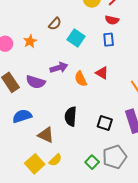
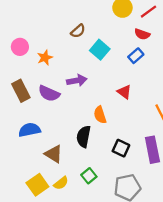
blue rectangle: (109, 40) -> (136, 56), turned 48
orange star: (30, 41) -> (45, 58), moved
orange semicircle: (81, 79) -> (100, 115), moved
green square: (92, 162) -> (89, 176), moved

